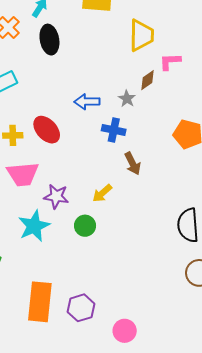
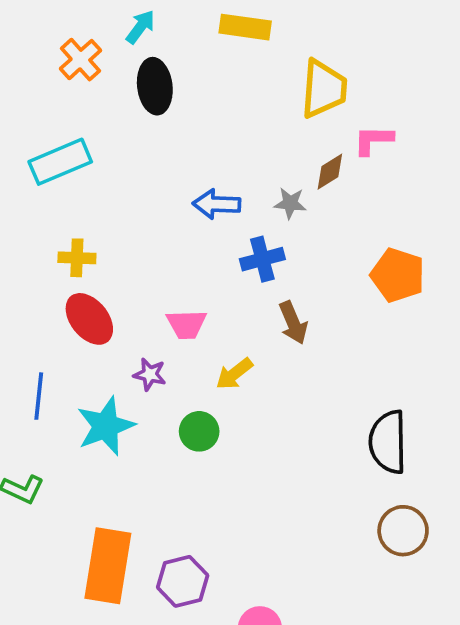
gray star: (127, 99) -> (290, 203), turned -30
red ellipse: (47, 130) -> (89, 319), moved
blue cross: (114, 130) -> (262, 259), turned -30
pink trapezoid: (23, 174) -> (187, 324), moved, size x0.7
purple star: (56, 196) -> (150, 374), size x0.7

